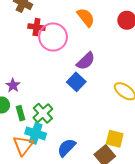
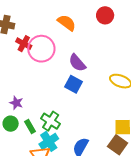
red cross: (36, 27) -> (24, 44), turned 35
purple semicircle: (86, 61) -> (77, 63), turned 108
cyan cross: (36, 133) -> (49, 141), turned -36

